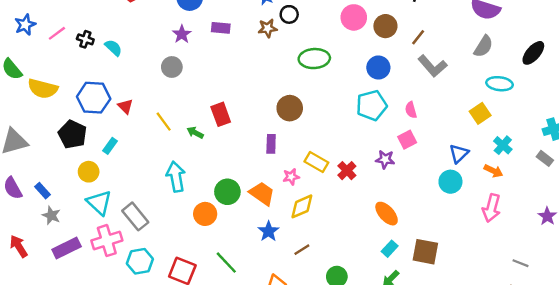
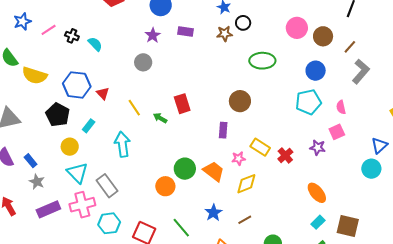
gray L-shape: (433, 66) -> (361, 71), turned -100
cyan arrow: (176, 177) -> (122, 144), moved
blue star: (269, 231) -> (213, 213), moved

